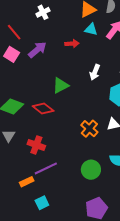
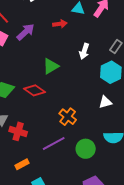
orange cross: (89, 129) -> (68, 117), moved
red cross: (36, 145) -> (18, 131), moved
purple line: (46, 168) -> (54, 143), moved

